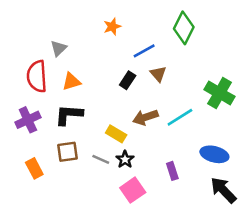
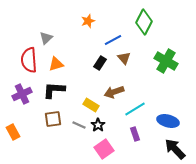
green cross: (220, 93) -> (166, 61), moved
cyan line: (180, 117) -> (135, 109), moved
orange rectangle: (34, 168) -> (13, 132), moved

